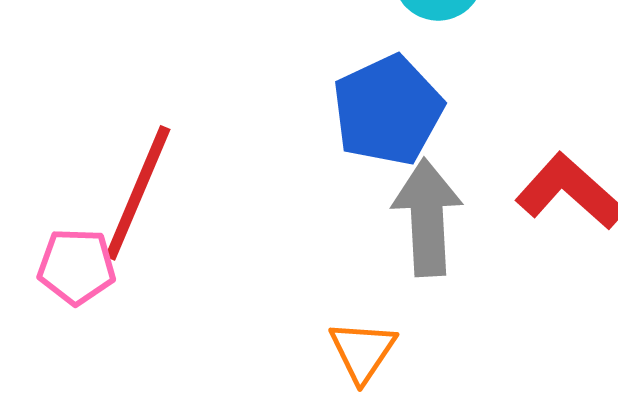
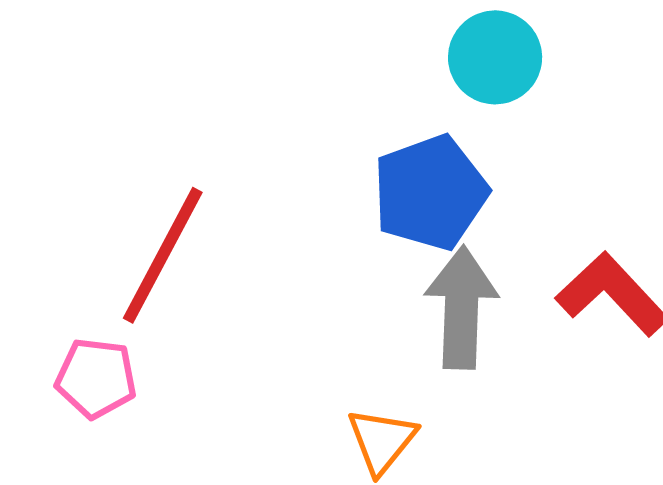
pink pentagon: (77, 266) -> (96, 378), moved

